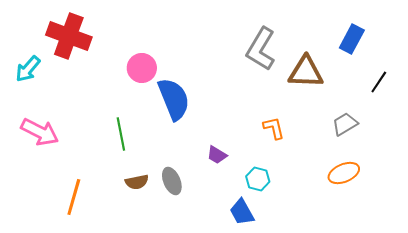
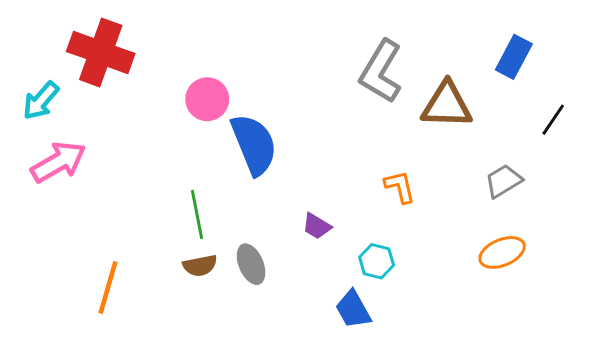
pink arrow: (40, 132) -> (58, 162), moved, turned -57
green line: (121, 134) -> (197, 215), moved

